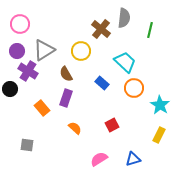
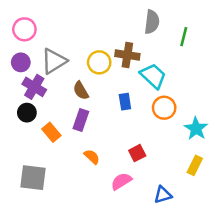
brown cross: (101, 29) -> (127, 55), moved, turned -30
blue rectangle: (102, 83) -> (125, 102), turned 40
black circle: (10, 89) -> (27, 113), moved
gray square: (27, 145) -> (33, 178), size x1.6
pink semicircle: (99, 159) -> (121, 181), moved

